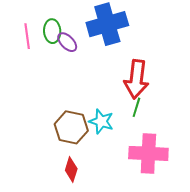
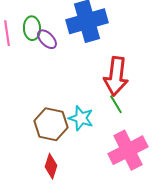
green line: (136, 107) -> (116, 104), turned -48
pink cross: (148, 153) -> (128, 150), turned -30

